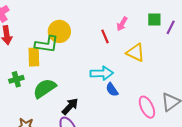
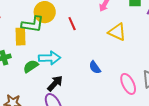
red line: (105, 36) -> (72, 24), moved
cyan arrow: (102, 73) -> (50, 58), moved
green semicircle: (45, 88) -> (31, 66), size x0.7

